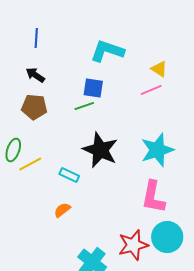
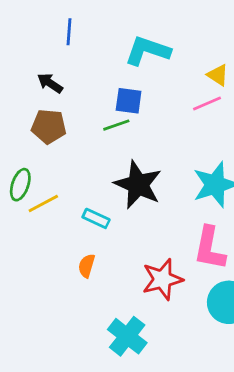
blue line: (36, 38) -> (69, 32), moved
orange semicircle: (62, 210) -> (87, 266), turned -36
red star: (133, 245) -> (162, 279), moved

